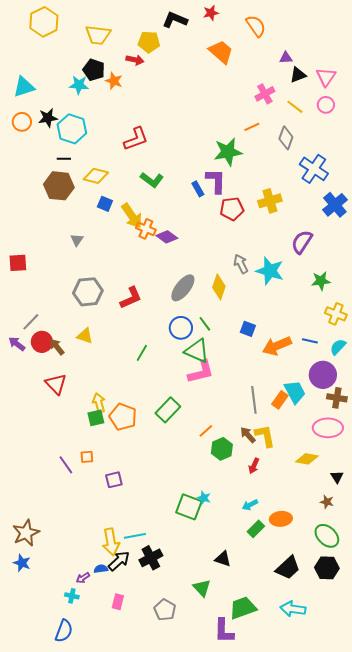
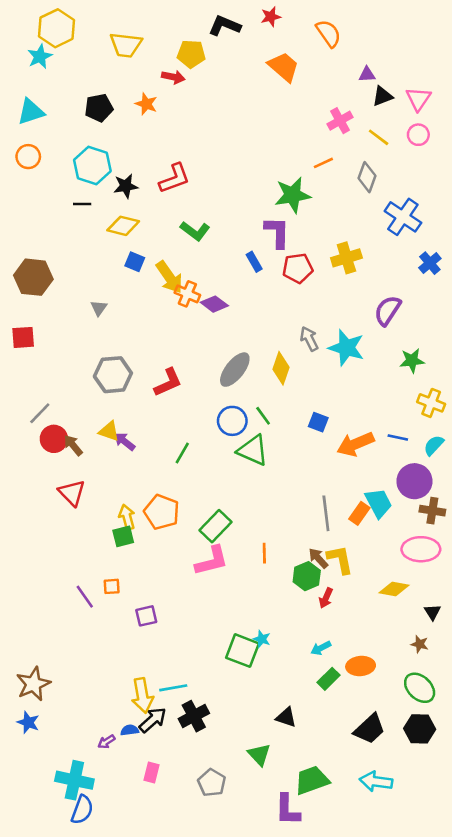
black pentagon: (94, 70) -> (99, 108), moved, turned -30
cyan star: (79, 85) -> (40, 56), moved, turned -30
black star: (48, 118) -> (126, 186), moved
brown hexagon: (59, 186) -> (33, 277), moved
blue rectangle: (198, 189) -> (254, 262), moved
blue cross: (335, 205) -> (430, 263), size x0.7
purple arrow: (17, 344) -> (124, 441), moved
pink L-shape: (201, 372) -> (212, 561), moved
orange pentagon: (123, 417) -> (162, 512), moved
orange line: (206, 431) -> (264, 553), turned -49
green hexagon: (222, 449) -> (307, 576), moved
cyan cross: (72, 596) -> (74, 780), moved, size x2.0

